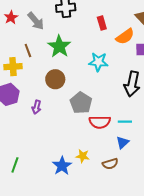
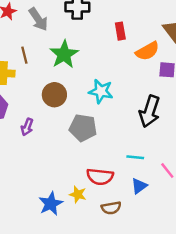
cyan star: (98, 62) -> (101, 91), moved
gray pentagon: (81, 103) -> (83, 128), turned -30
red semicircle: (100, 122) -> (100, 177), moved
blue triangle: (123, 142) -> (139, 186), moved

